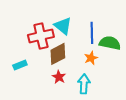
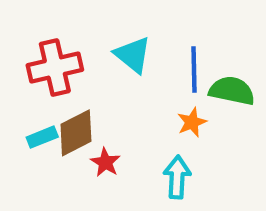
red cross: (41, 36) -> (55, 67), moved
brown diamond: (58, 54) -> (76, 133), moved
red star: (59, 77) -> (105, 162), moved

